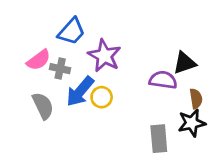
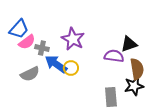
blue trapezoid: (72, 31) -> (19, 29), moved
blue arrow: (80, 91) -> (56, 64), turned 85
brown semicircle: (196, 99) -> (137, 69), size x1.5
gray semicircle: (43, 106) -> (30, 74), turned 90

